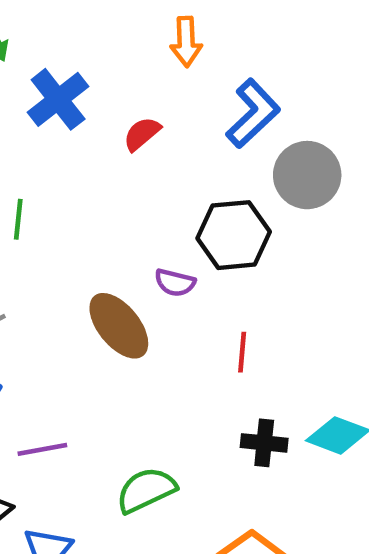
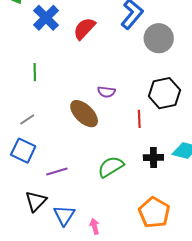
red semicircle: (142, 134) -> (84, 29), size x1.4
black hexagon: (234, 235) -> (164, 93), moved
green semicircle: (146, 490) -> (111, 167), moved

